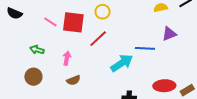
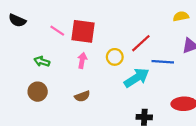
yellow circle: (103, 12) -> (115, 57), moved
red line: (98, 39) -> (141, 43), moved
pink arrow: (67, 58) -> (82, 60), moved

